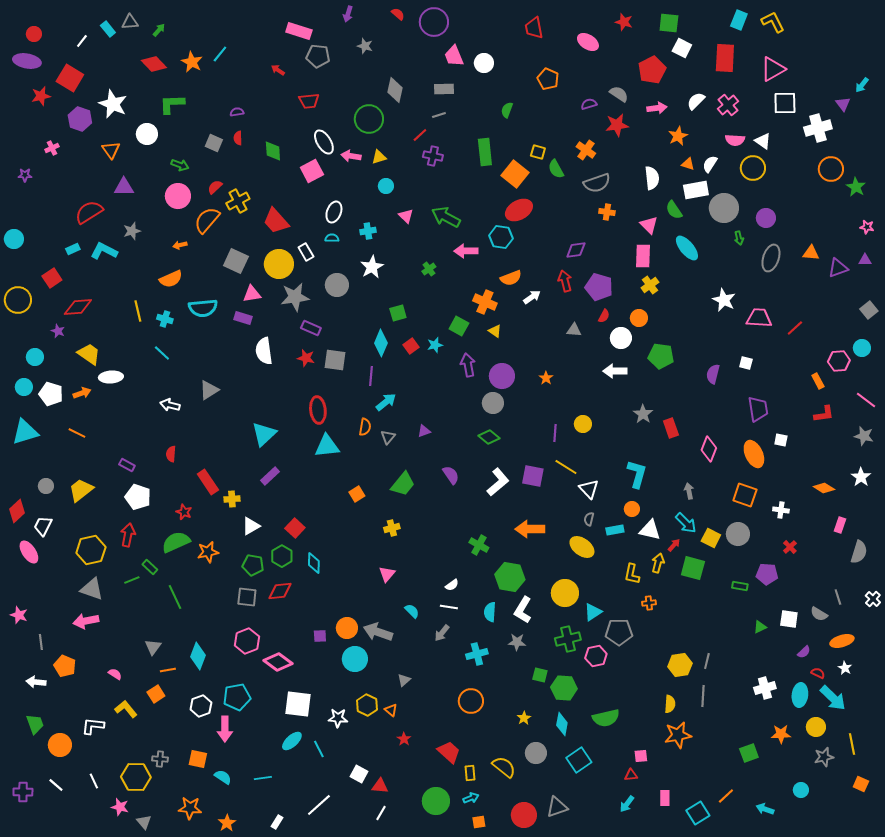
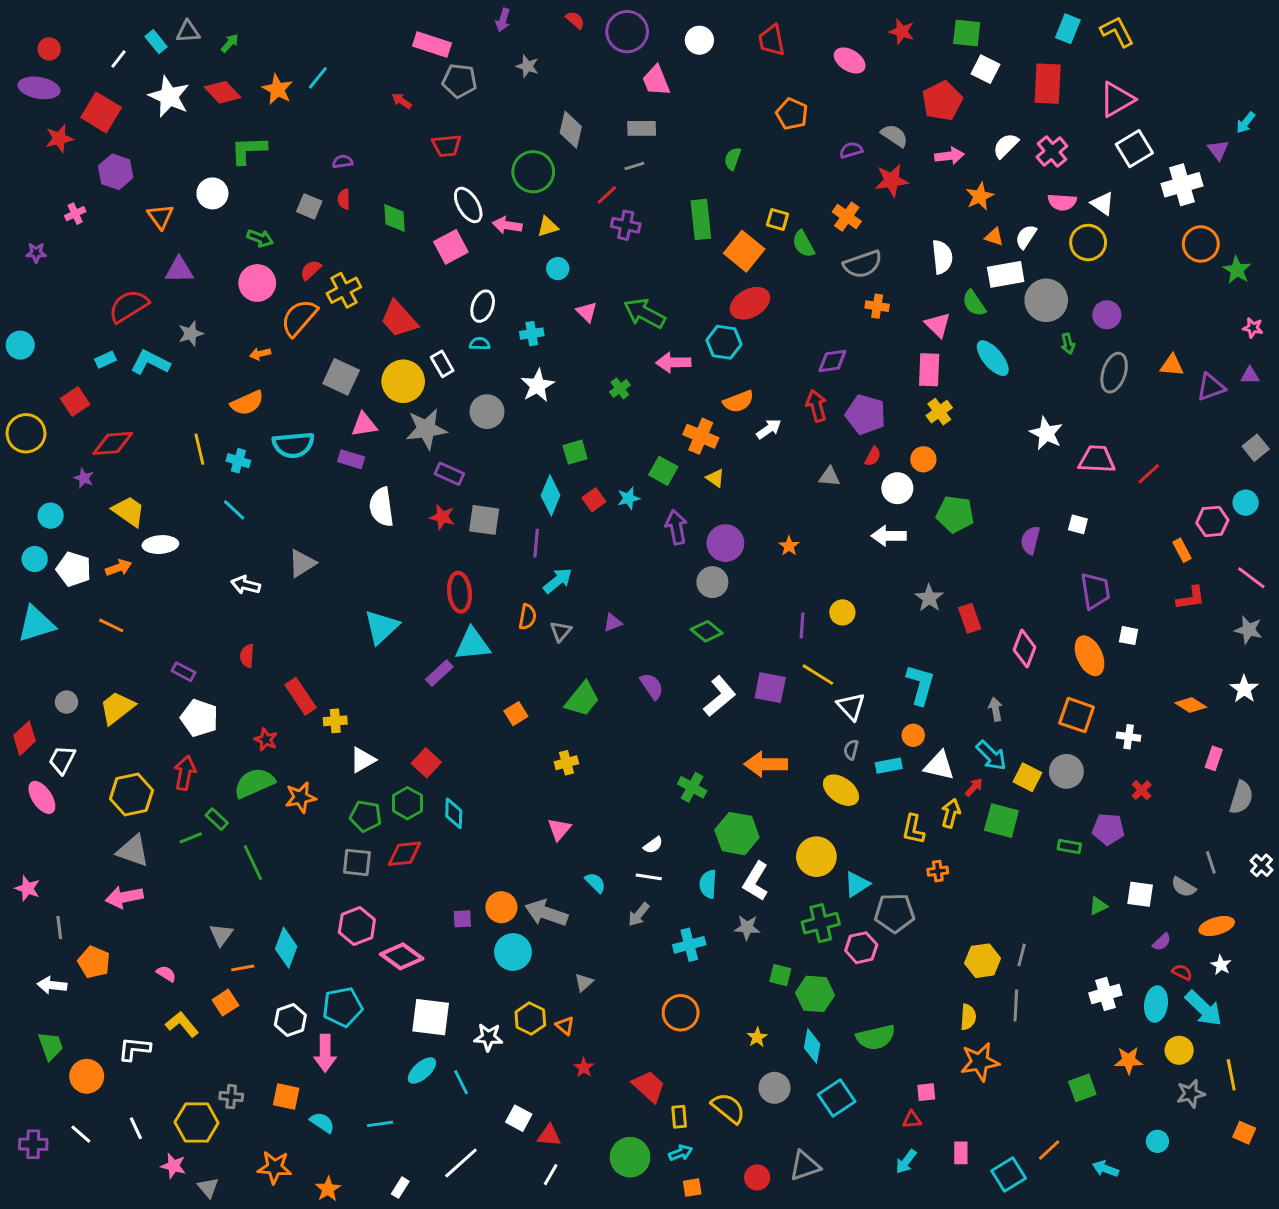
white circle: (484, 63) -> (699, 40), moved
white square: (785, 103) -> (1134, 149), turned -30
white star: (113, 104) -> (169, 97), moved
purple rectangle: (270, 476) -> (439, 673), moved
red circle: (524, 815) -> (757, 1177), size x0.7

